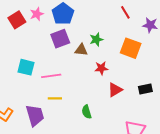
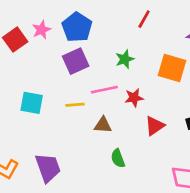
red line: (125, 12) -> (144, 19), moved, turned 64
brown triangle: (81, 50) -> (103, 125), moved
pink line: (51, 76) -> (104, 90), moved
yellow line: (55, 98) -> (75, 105), moved

